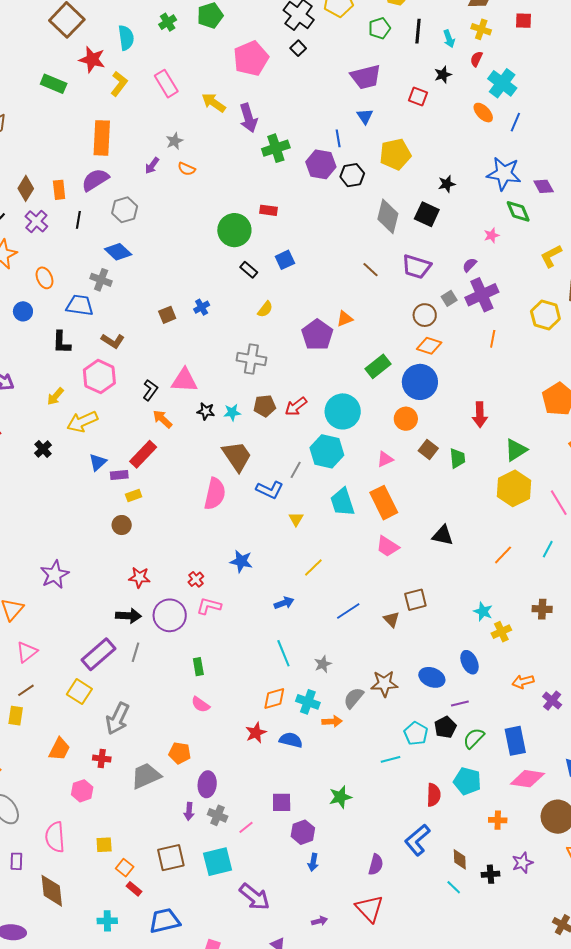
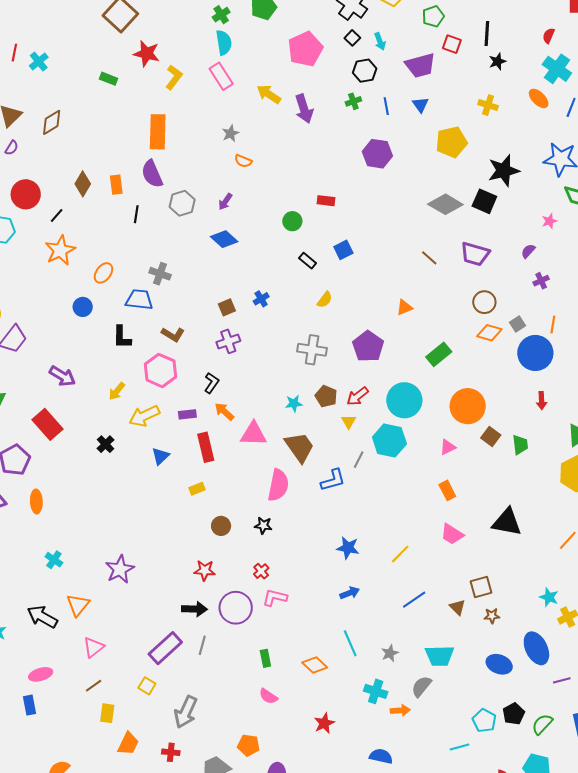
yellow cross: (481, 29) -> (488, 105), moved
black line: (418, 31) -> (487, 34), moved
cyan semicircle: (126, 38) -> (224, 43), moved
cyan arrow: (449, 39) -> (380, 41), moved
red semicircle: (476, 59) -> (549, 36), moved
green rectangle: (54, 84) -> (108, 79), size x0.7
red square: (418, 96) -> (452, 44), moved
blue line: (338, 138) -> (386, 106), moved
green cross: (276, 148) -> (353, 101), moved, size x0.6
purple arrow: (152, 166) -> (225, 202), moved
black hexagon: (352, 175) -> (365, 71), moved
purple semicircle: (95, 180) -> (152, 174), turned -80
black star: (447, 184) -> (504, 171), size x1.8
gray diamond: (388, 216) -> (445, 204), turned -72
purple cross: (36, 221) -> (228, 341), moved, turned 30
green circle: (234, 230) -> (292, 221), size x0.6
blue diamond: (118, 252) -> (224, 239), moved
orange ellipse: (44, 278) -> (103, 273), turned 60
purple cross: (482, 295) -> (541, 281), size x0.5
gray square: (449, 298) -> (517, 324), moved
purple pentagon: (317, 335) -> (368, 346), moved
pink triangle: (184, 380) -> (253, 434), moved
blue circle: (420, 382) -> (535, 353), moved
brown pentagon: (265, 406) -> (326, 396), turned 30
black star: (206, 411) -> (263, 525), moved
red arrow: (480, 415) -> (542, 401), size x0.7
orange circle: (406, 419) -> (468, 406), size x1.5
red rectangle: (143, 454) -> (206, 447), turned -56
purple rectangle: (119, 475) -> (187, 414), moved
blue L-shape: (270, 490) -> (333, 480), turned -40
cyan trapezoid: (342, 502) -> (440, 656), moved, turned -72
orange rectangle: (384, 503) -> (447, 490), size x0.6
yellow triangle: (296, 519) -> (349, 422), moved
brown circle: (122, 525) -> (221, 526), moved
black triangle: (443, 535) -> (507, 522), size x1.4
blue star: (241, 561) -> (348, 548), moved
yellow line: (313, 568) -> (400, 554), moved
blue ellipse: (469, 662) -> (536, 648), size x1.4
brown star: (384, 684) -> (492, 616), moved, size x0.6
yellow square: (79, 692) -> (147, 686), size x0.7
orange diamond: (274, 699) -> (315, 665), moved, turned 60
purple line: (460, 704) -> (562, 680), moved
yellow rectangle: (16, 716) -> (107, 713), moved
blue semicircle: (291, 740) -> (381, 756), moved

